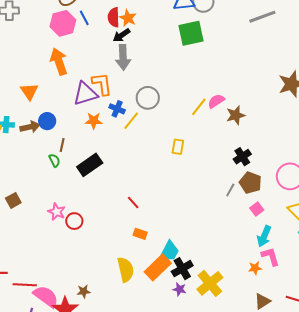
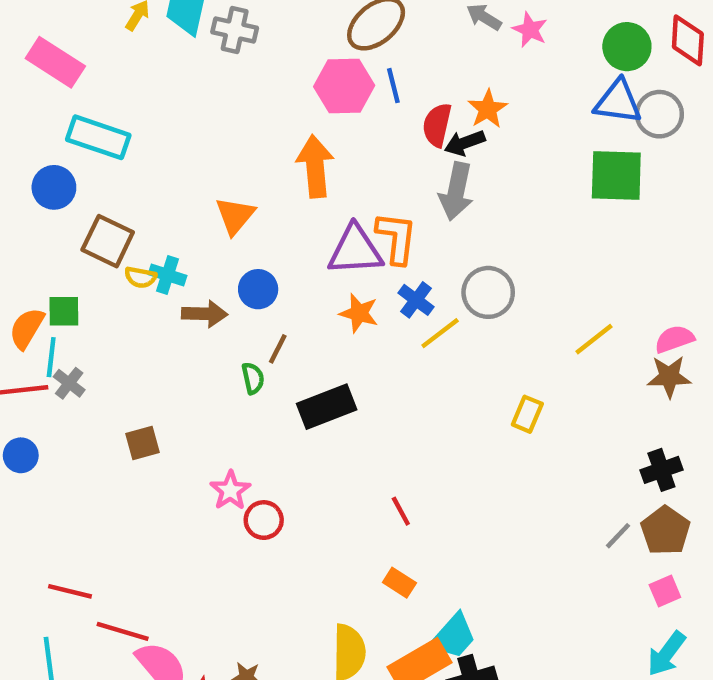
red semicircle: (114, 17) -> (437, 125), moved
pink semicircle: (216, 101) -> (674, 339), moved
brown arrow: (30, 127) -> (205, 314), moved

